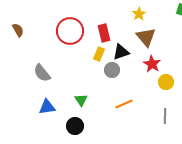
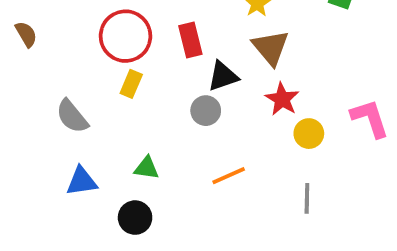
yellow rectangle: (99, 54) -> (131, 84), moved
green triangle: (81, 100) -> (146, 168), turned -48

